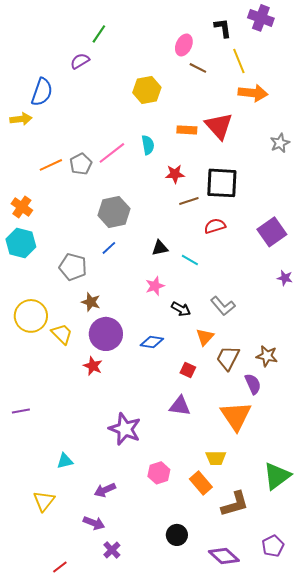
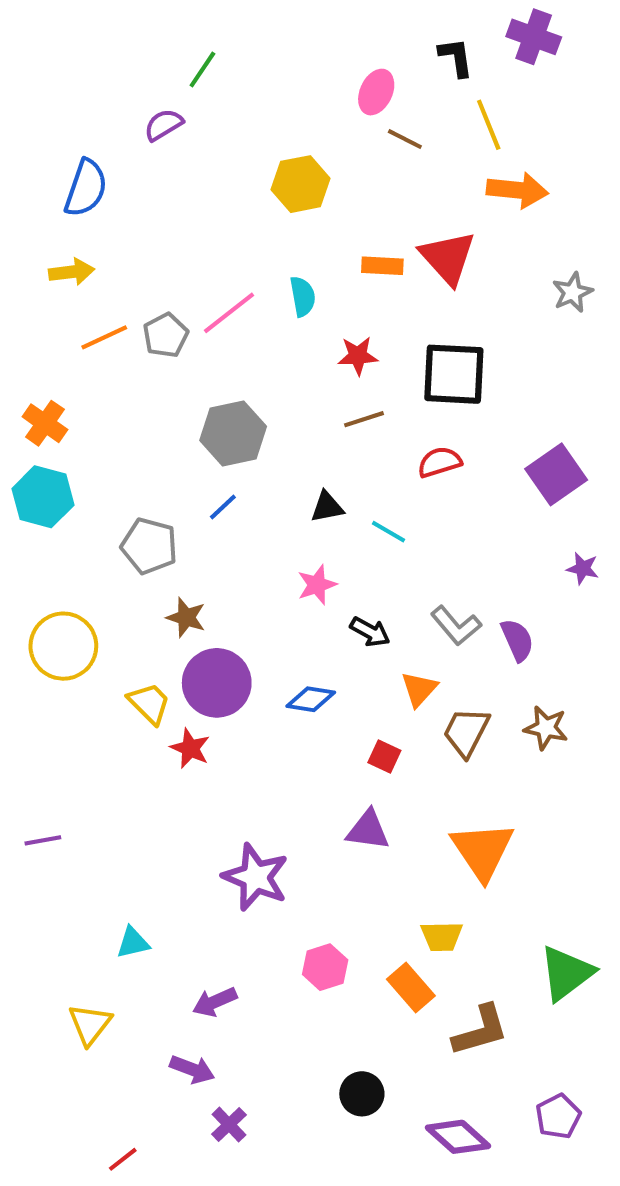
yellow arrow: (21, 119) -> (72, 272), moved
brown line: (189, 201) -> (364, 419), moved
yellow trapezoid: (62, 334) -> (149, 703), moved
purple semicircle: (253, 384) -> (517, 640), moved

